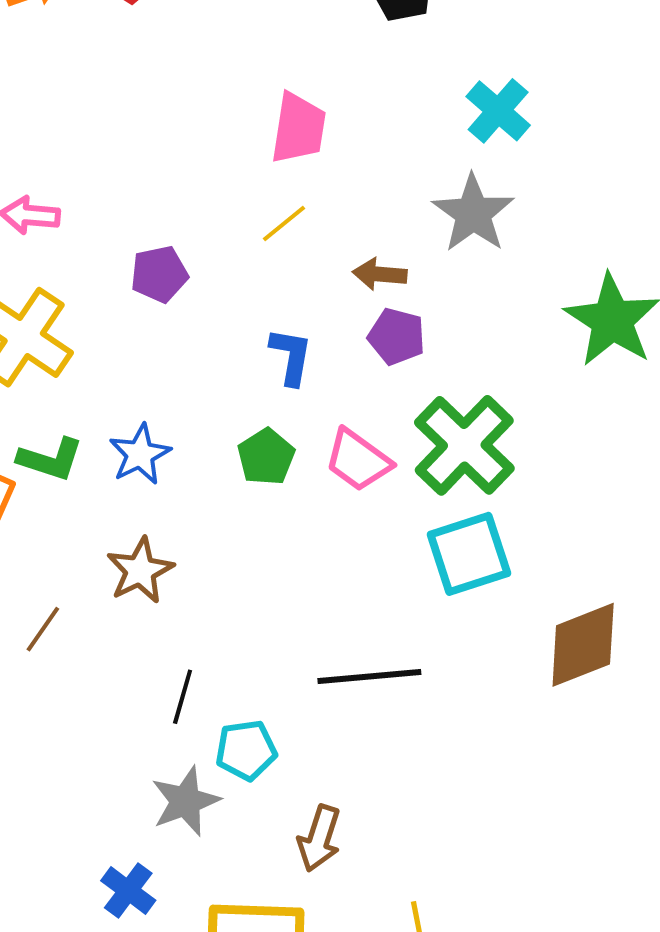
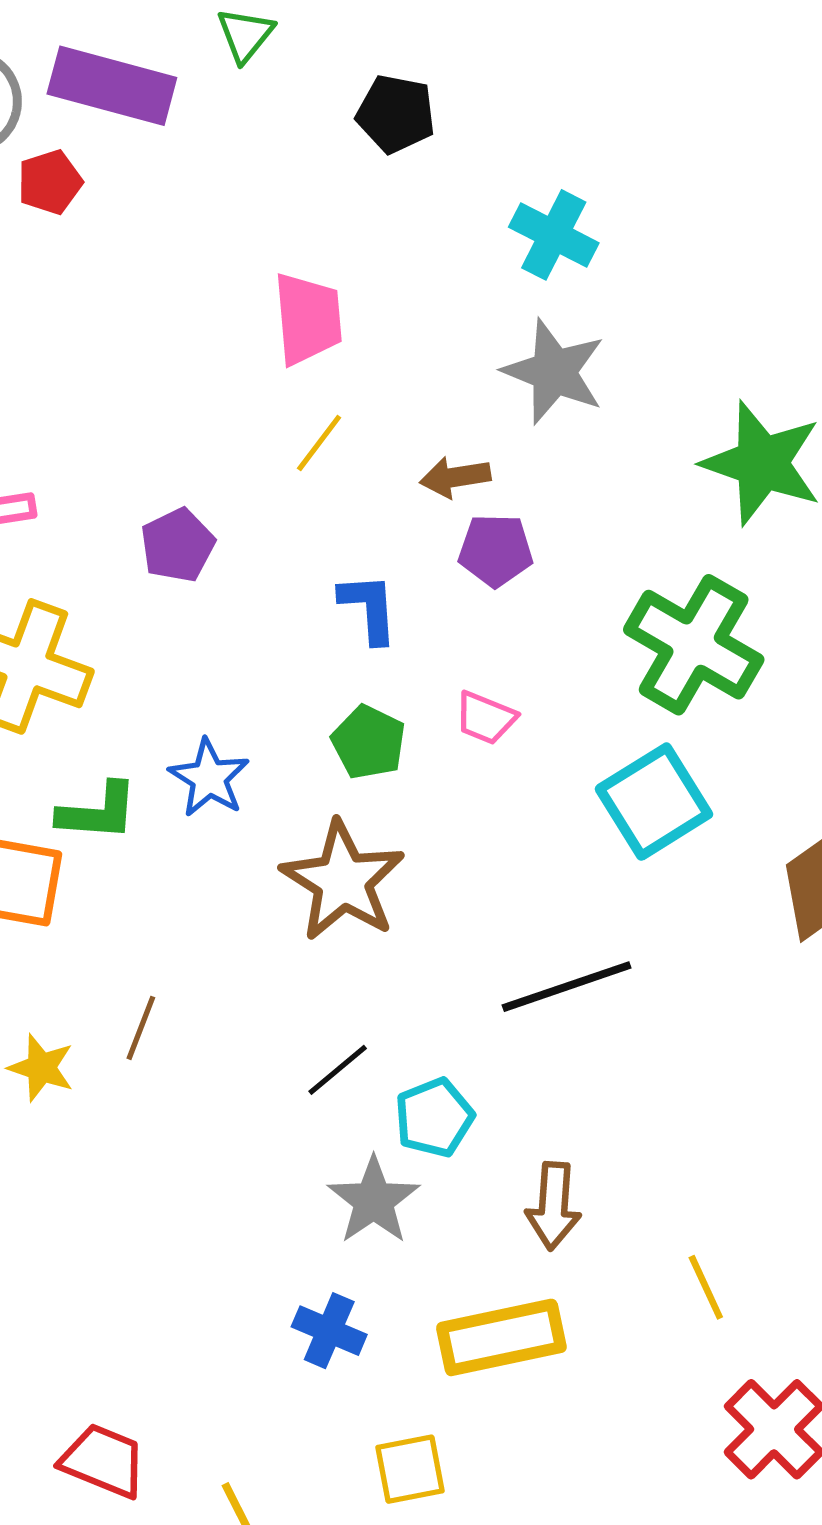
green cross: (464, 445) -> (694, 645), moved
pink trapezoid: (358, 460) -> (485, 718), size x0.7
brown star: (140, 571) -> (343, 881), moved, size x1.4
black line: (183, 697) -> (338, 1070), turned 48

